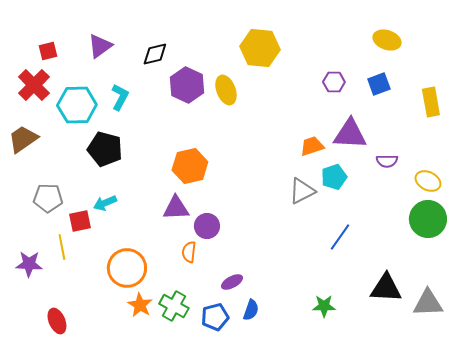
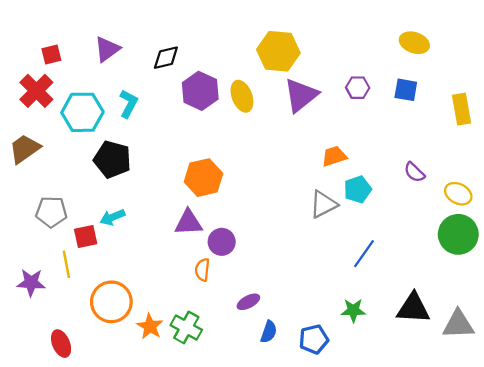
blue square: (379, 84) -> (406, 90), turned 30
purple triangle: (350, 134) -> (301, 95), moved, turned -42
purple semicircle: (387, 161) -> (414, 172), turned 45
orange circle: (127, 268) -> (111, 302), moved
green star: (324, 306) -> (353, 310), moved
blue pentagon: (215, 317) -> (314, 339), moved

